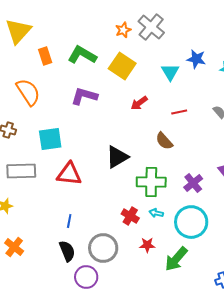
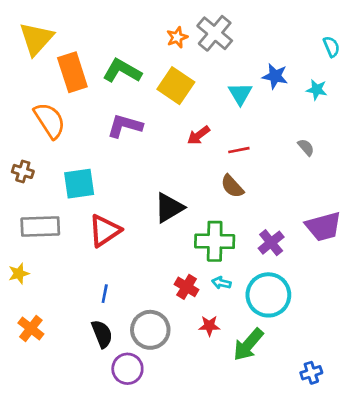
orange rectangle: (45, 56) -> (72, 72), size x1.6
red line: (179, 112) -> (239, 150), moved
red triangle: (69, 174) -> (105, 231), turned -40

